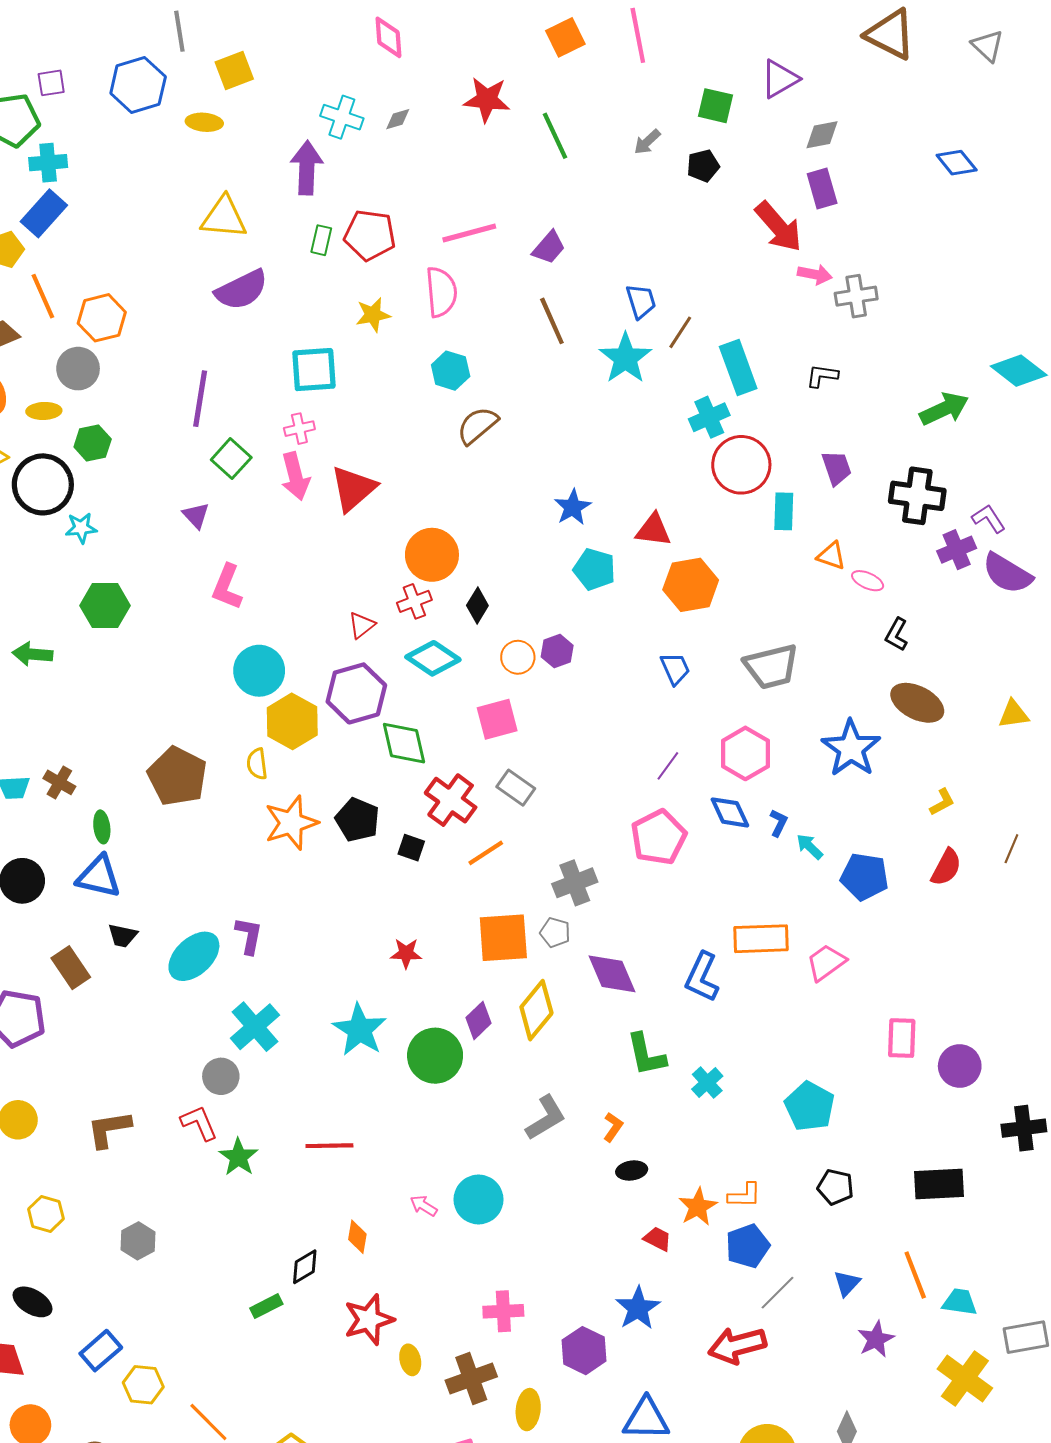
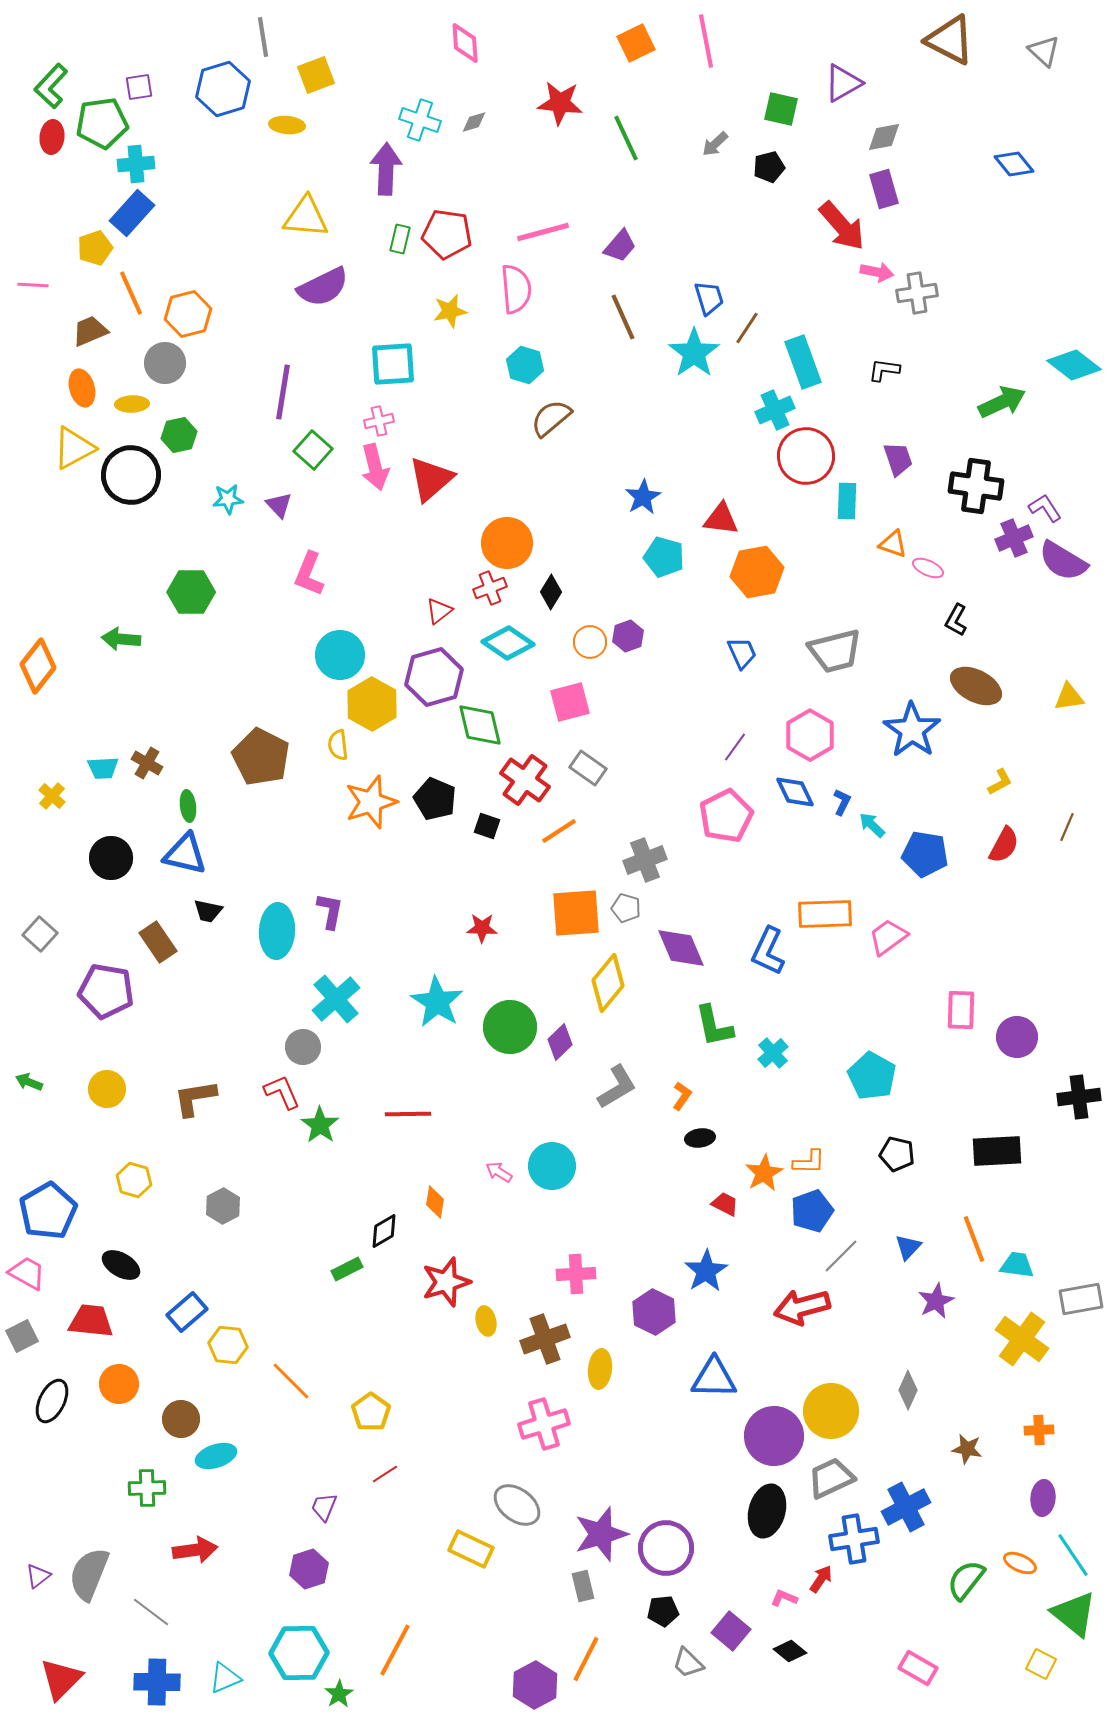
cyan star: (81, 528) -> (228, 499), moved
cyan ellipse: (194, 956) -> (277, 931), turned -44
purple diamond: (478, 1020) -> (560, 1042), moved

